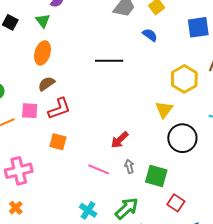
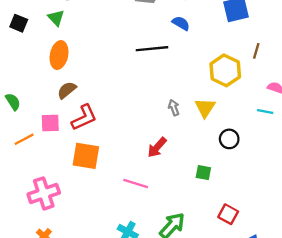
black line: (109, 61) -> (152, 49), moved
black circle: (182, 138) -> (229, 139), size x0.6
orange square: (58, 142) -> (86, 156), size x1.4
gray arrow: (129, 166) -> (174, 108), moved
green square: (156, 176) -> (203, 173), moved, size x0.6

